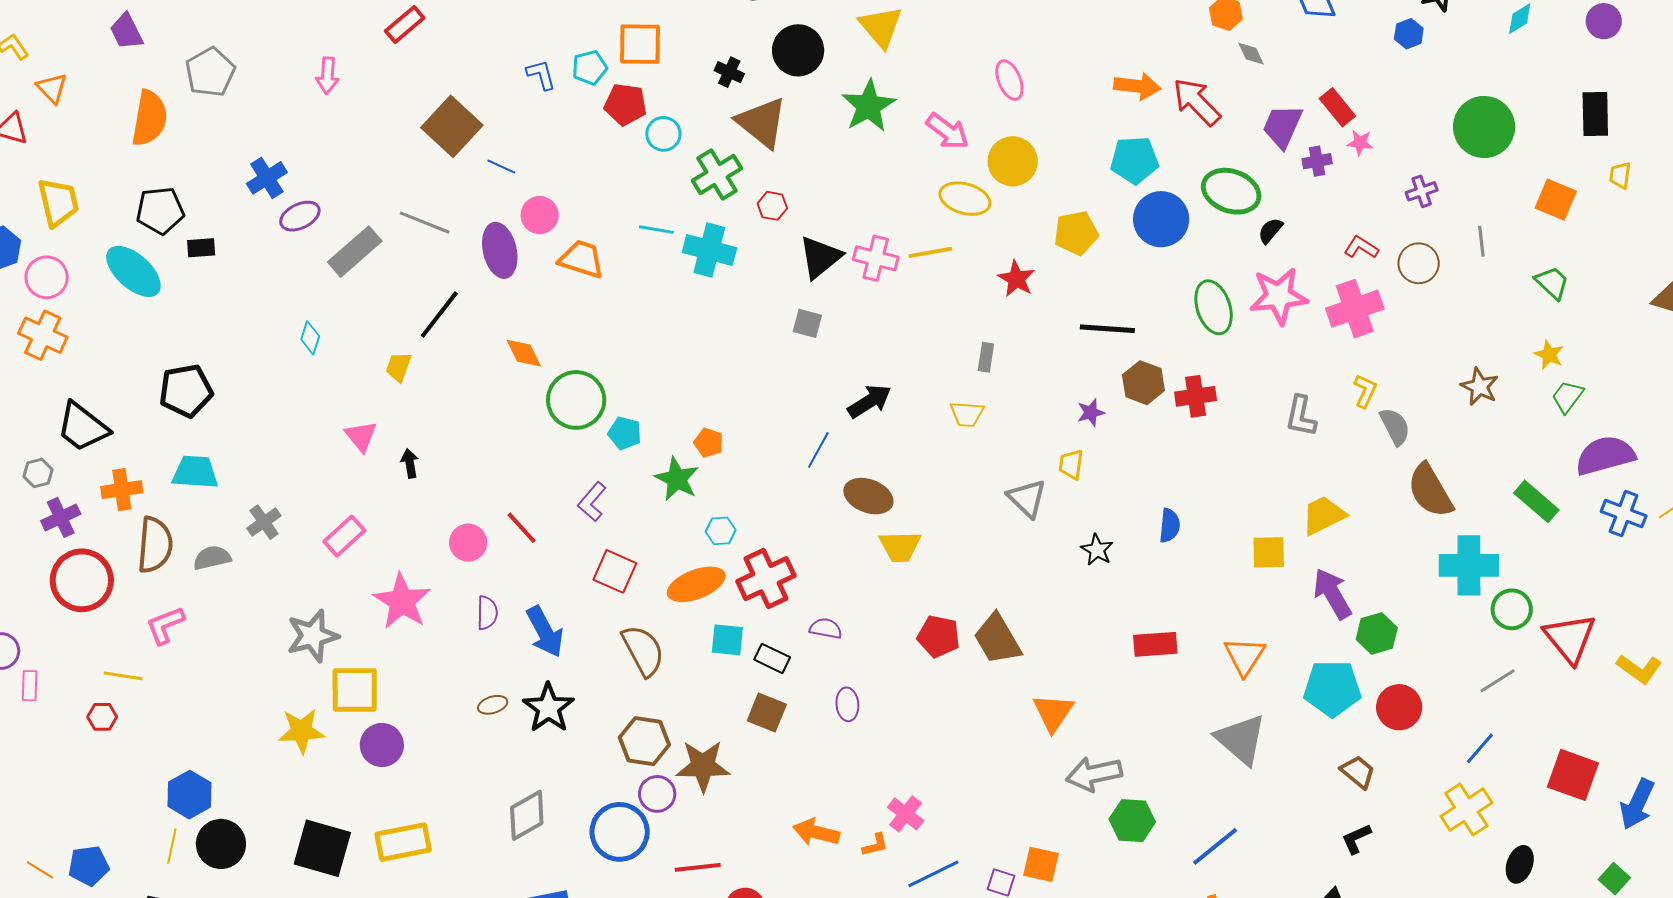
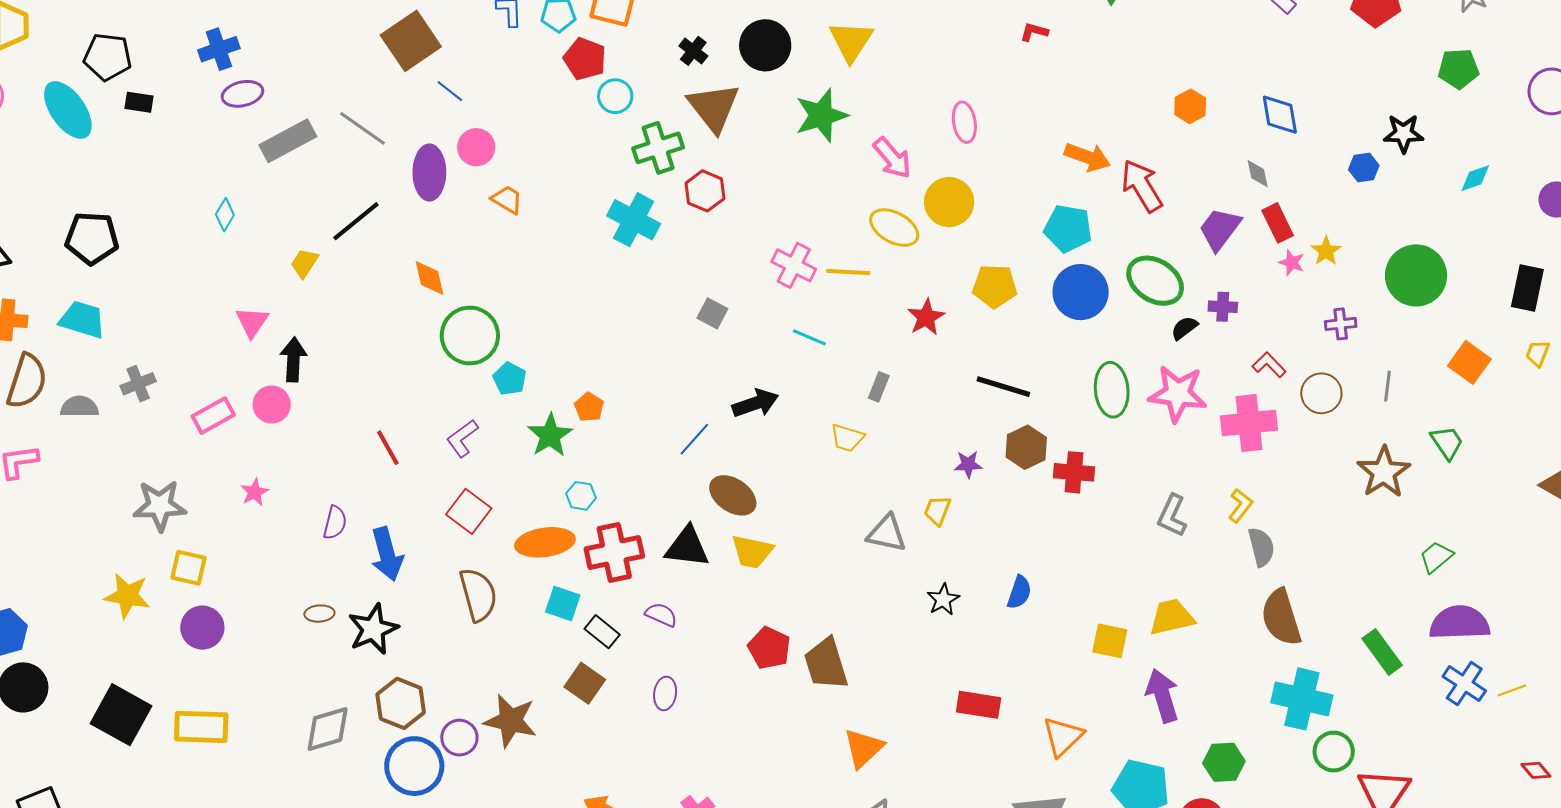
gray diamond: (1251, 54) -> (1258, 174), moved
purple cross: (1317, 161) -> (1223, 307), moved
red hexagon: (772, 206) -> (705, 191), size x1.4
cyan line: (656, 230) -> (809, 337), moved
black triangle: (820, 257) -> (687, 547), moved, turned 33
orange trapezoid: (582, 259) -> (507, 200), size x0.7
yellow star: (1549, 355) -> (1326, 251), moved
brown star: (1480, 387) -> (1384, 472), moved, size x1.4
black arrow: (410, 463) -> (293, 359), size x1.5
gray triangle: (1027, 498) -> (887, 533), turned -45
pink circle: (468, 543) -> (272, 405), moved
pink star: (402, 601) -> (255, 492), size x0.5
green hexagon: (1377, 633) -> (1224, 762), moved
yellow square: (355, 690) -> (188, 568), size x0.7
brown hexagon: (644, 741) -> (401, 703), moved

